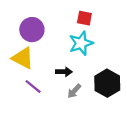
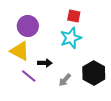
black arrow: (64, 72) -> (45, 63), moved

